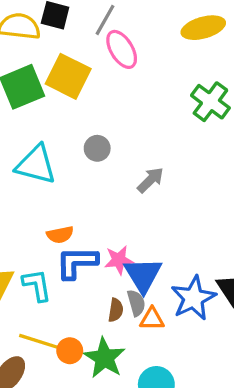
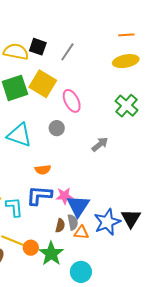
pink ellipse: (122, 49) -> (72, 101), moved
gray arrow: (150, 180) -> (100, 144), moved
orange semicircle: (60, 235) -> (43, 170), moved

